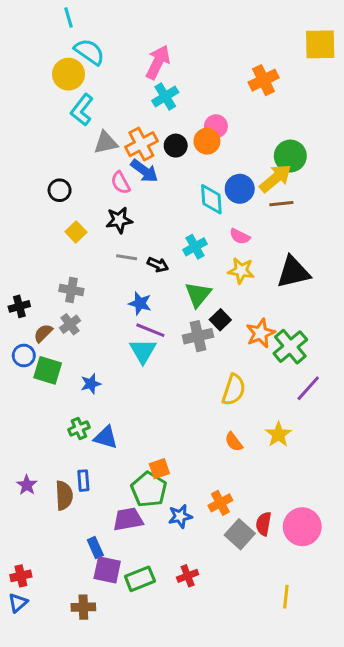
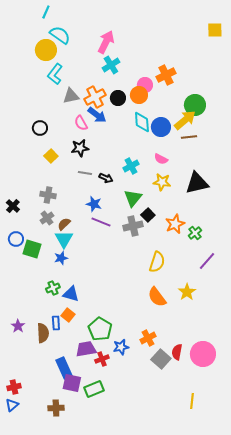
cyan line: (68, 18) -> (46, 12), turned 40
yellow square: (320, 44) -> (215, 30), size x0.7
orange cross: (264, 80) -> (166, 75), moved
cyan diamond: (211, 199) -> (142, 122), moved
black cross: (19, 306) -> (13, 206), turned -32
brown semicircle: (43, 333) -> (64, 224), moved
green cross: (290, 347) -> (195, 233), size x0.6
cyan triangle: (143, 351) -> (64, 239), moved
orange semicircle: (234, 442) -> (157, 297), size x1.5
orange square: (159, 469) -> (68, 315), moved, turned -32
blue rectangle: (95, 548) -> (64, 368), size x1.5
red cross: (188, 576) -> (102, 359), moved

